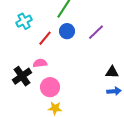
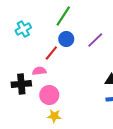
red line: (45, 38) -> (51, 53), moved
black cross: (22, 76) -> (21, 84), turned 30

